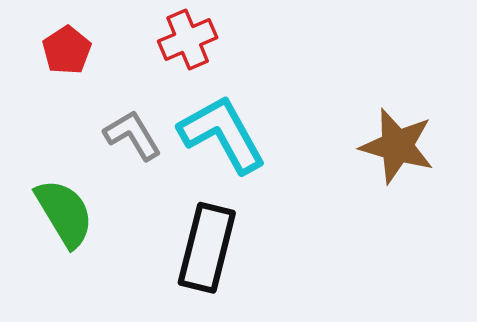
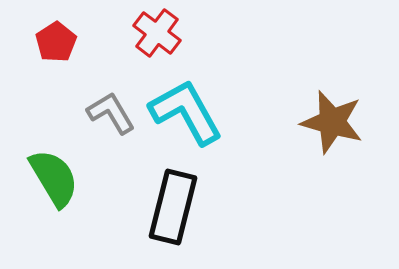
red cross: (188, 39) -> (157, 33), turned -30

